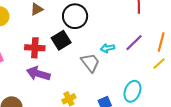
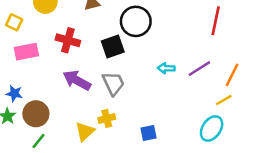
red cross: (35, 48) -> (68, 40), moved
gray trapezoid: (90, 63) -> (113, 83), moved
cyan ellipse: (132, 91) -> (212, 128), moved

